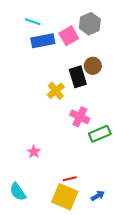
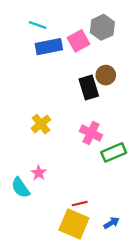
yellow cross: (56, 91) -> (41, 124), moved
cyan semicircle: (18, 192) -> (20, 188), moved

